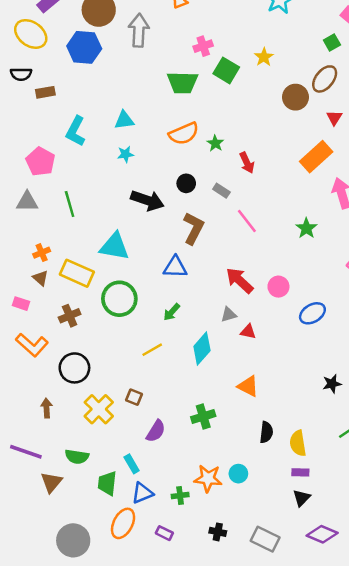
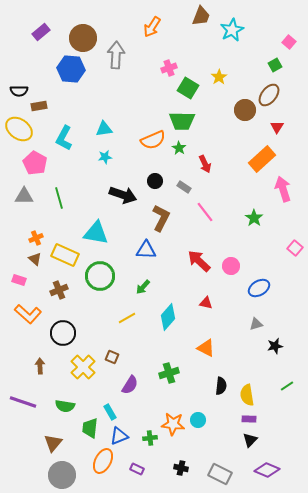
yellow ellipse: (31, 34) -> (19, 129), moved
green trapezoid: (183, 83) -> (182, 121), moved
gray triangle: (229, 315) -> (256, 324), moved
brown triangle: (51, 482) -> (53, 443), moved

